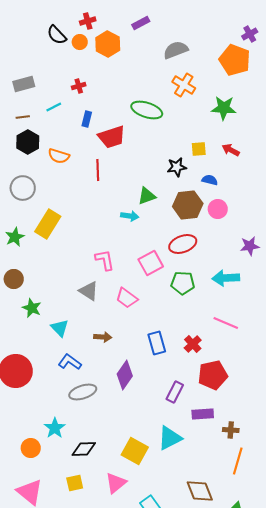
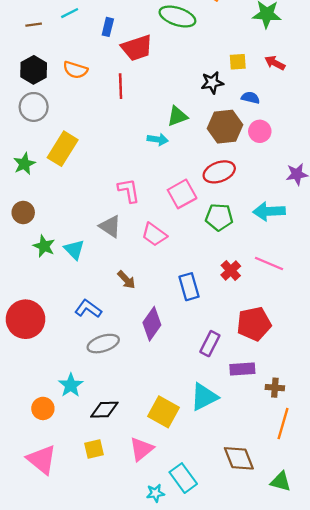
black hexagon: (28, 142) -> (34, 70), moved
cyan triangle: (60, 328) -> (74, 250), moved
brown arrow: (103, 337) -> (126, 280), turned 42
red cross: (193, 344) -> (231, 270), moved

